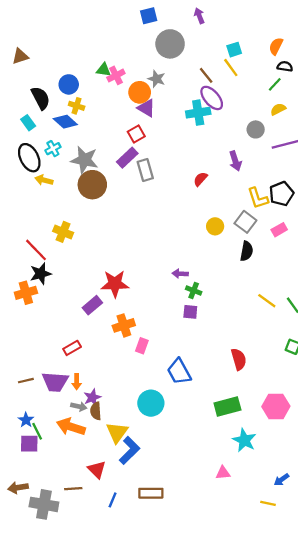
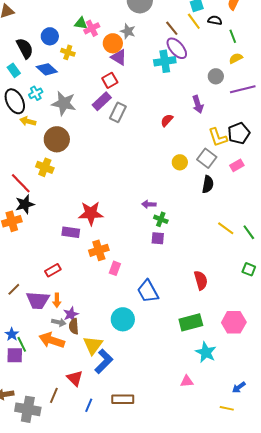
black semicircle: (285, 66) -> (215, 20), moved
green line: (275, 84) -> (233, 36), turned -64
yellow cross: (77, 106) -> (68, 52), moved
gray rectangle: (145, 170) -> (118, 112), turned 42
brown circle: (92, 185) -> (57, 139), moved
purple rectangle: (92, 305) -> (71, 232), turned 48
brown line: (26, 381) -> (14, 289), moved, turned -32
brown line: (73, 489) -> (54, 395), turned -63

